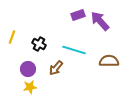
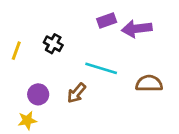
purple arrow: (100, 21) -> (137, 29), turned -55
black cross: (39, 44) -> (53, 44), moved
yellow star: (30, 87) -> (27, 120), moved

